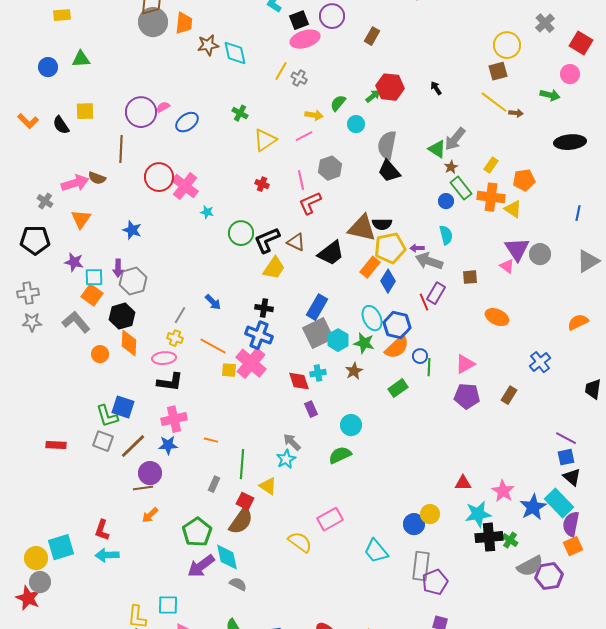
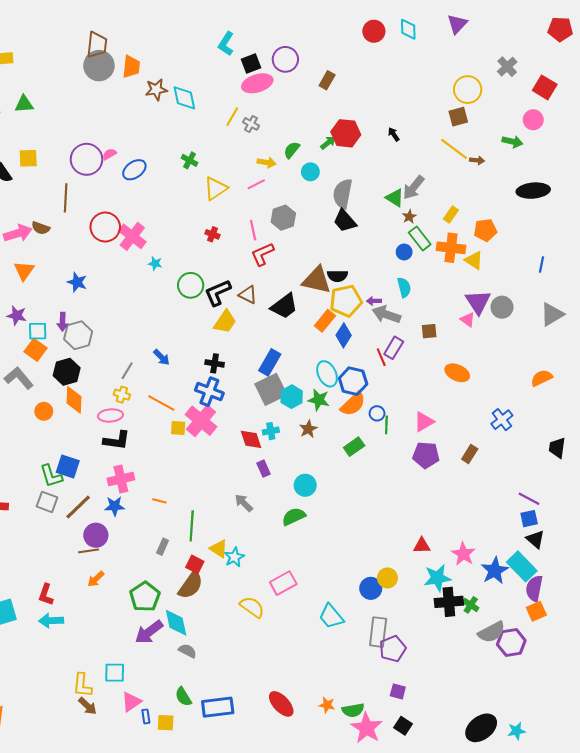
cyan star: (286, 459) -> (234, 557), moved

